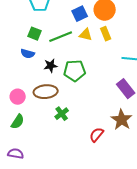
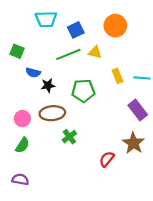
blue square: (80, 14) -> (76, 30), moved
green square: (35, 34) -> (17, 51), moved
yellow rectangle: (106, 34) -> (117, 76), moved
black star: (51, 66) -> (48, 85), moved

